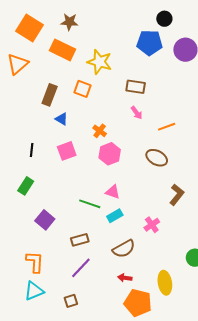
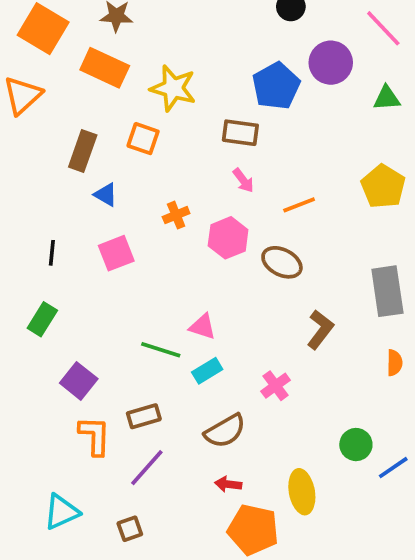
blue pentagon: (149, 43) -> (276, 86), moved, turned -30
orange cross: (100, 131) -> (176, 215), turned 32
pink hexagon: (110, 154) -> (228, 238), moved
orange L-shape: (35, 262) -> (95, 436), moved

